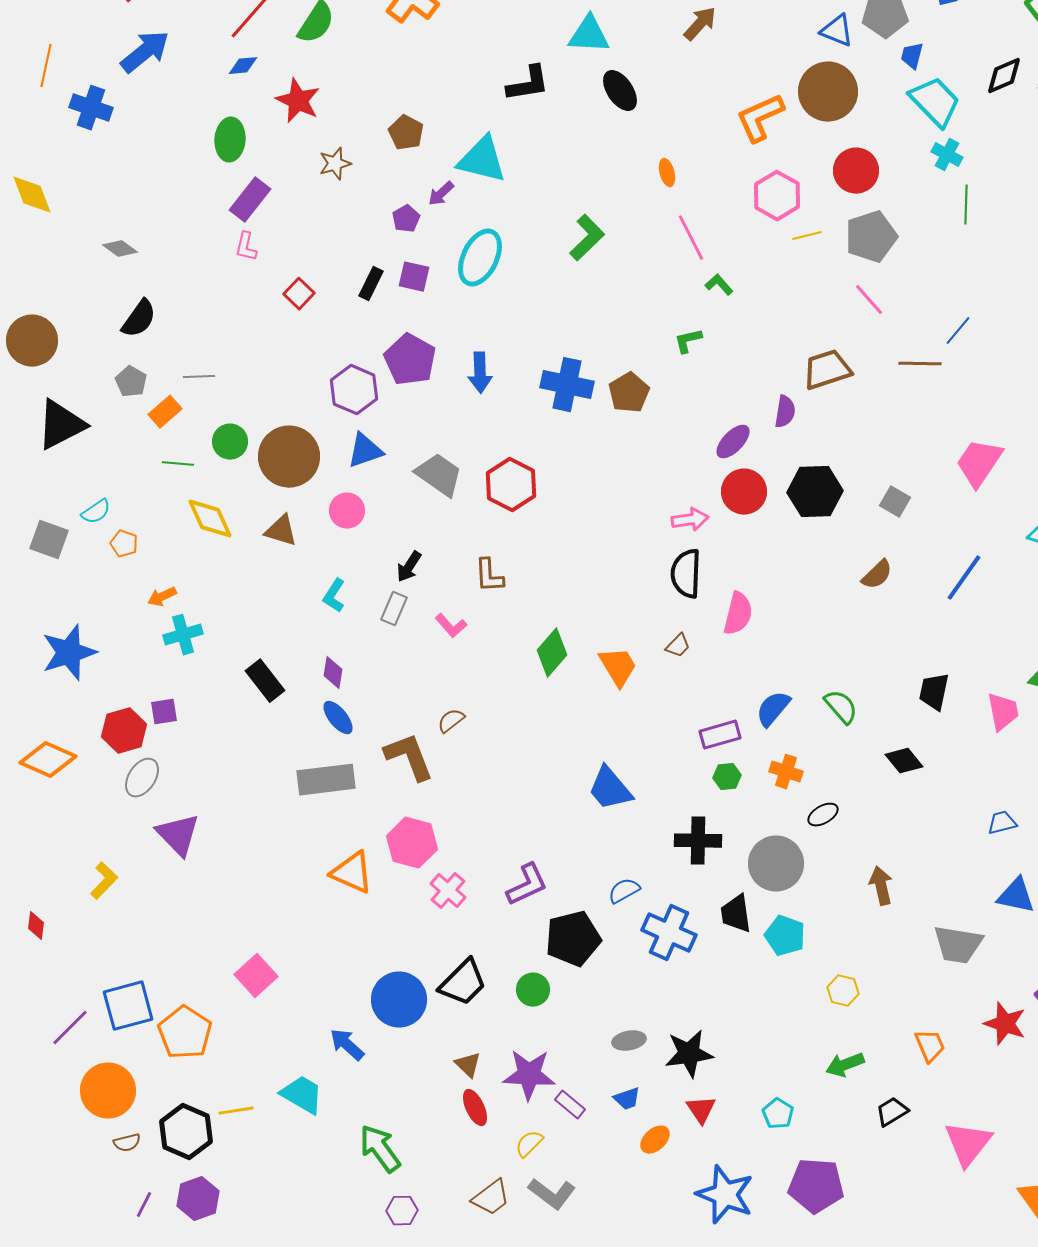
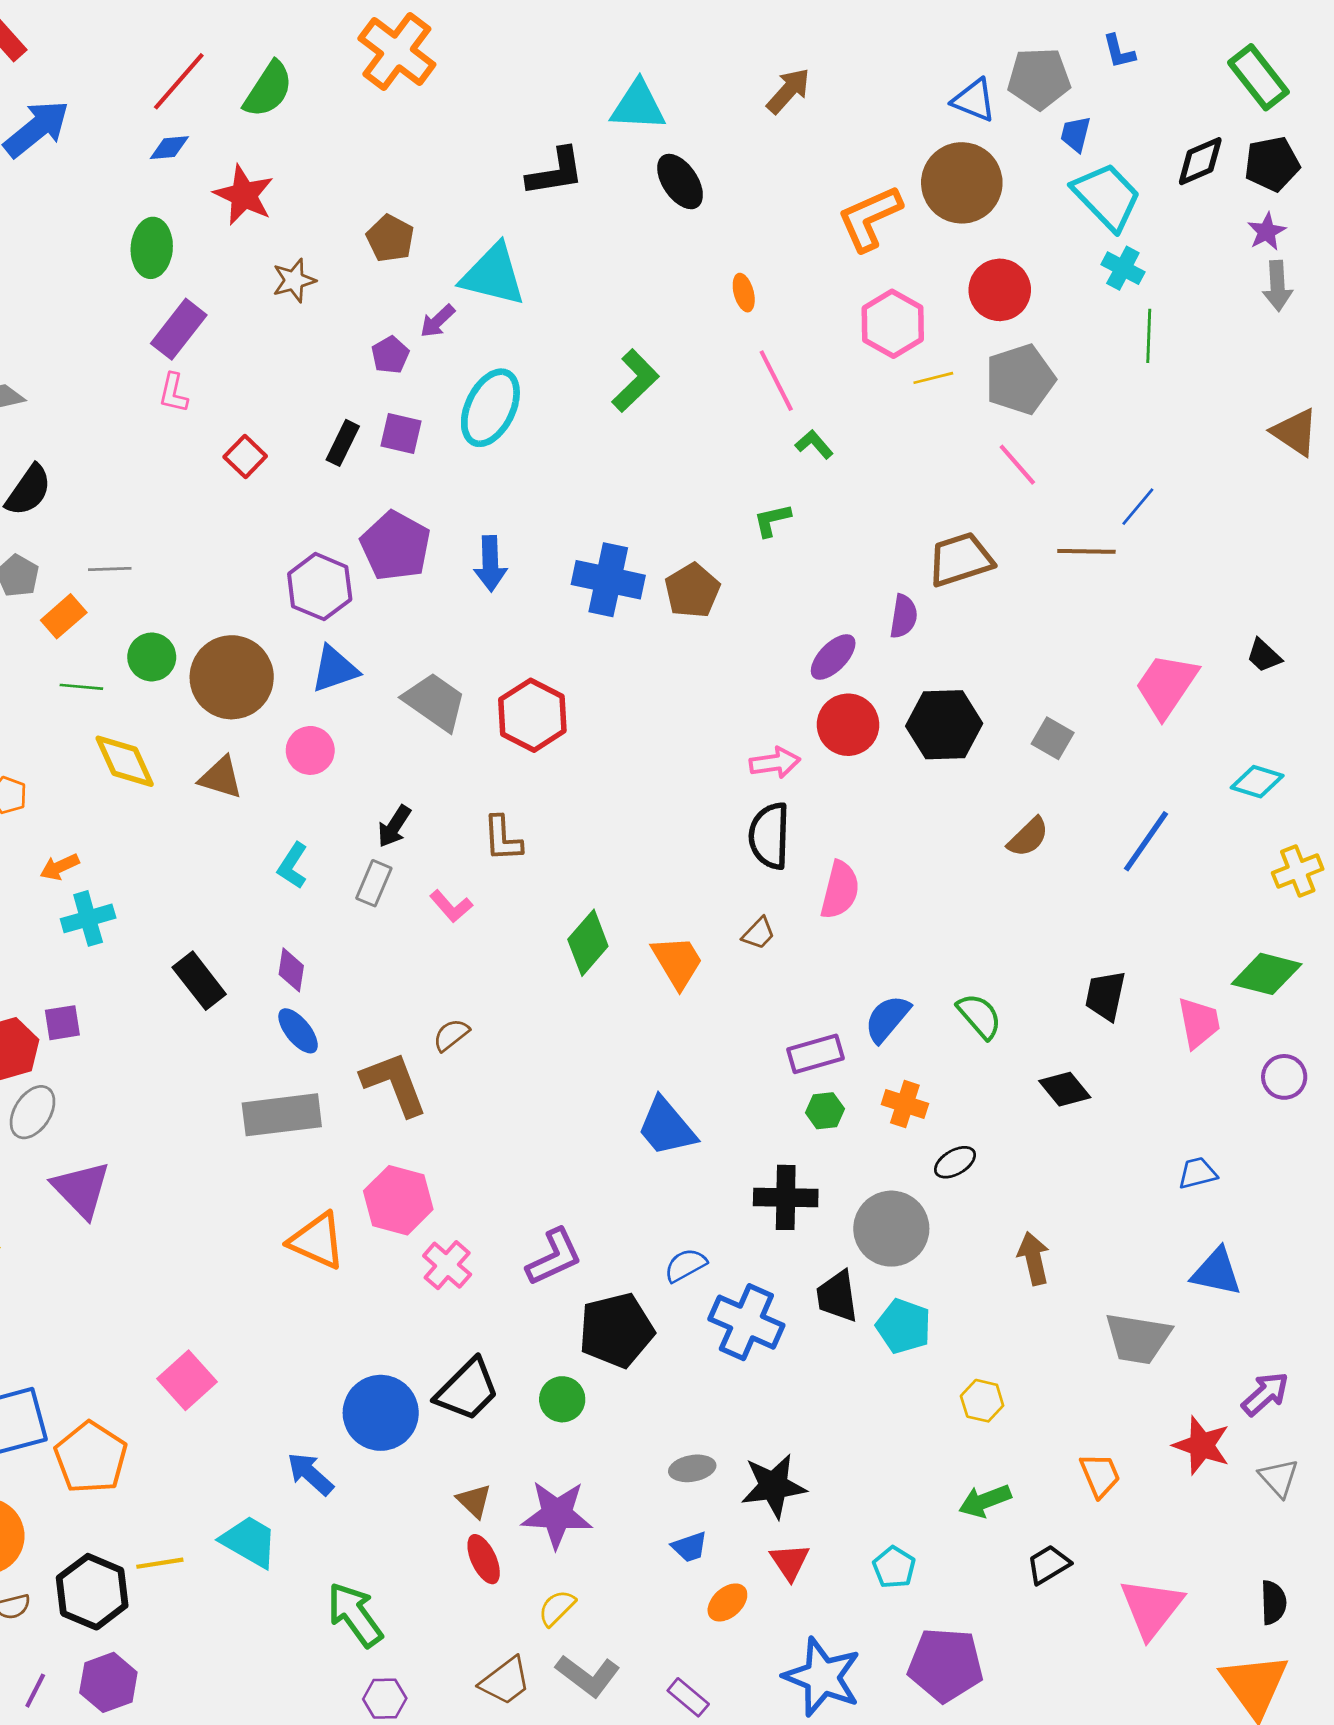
purple rectangle: (570, 1105) -> (688, 1697), moved

